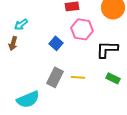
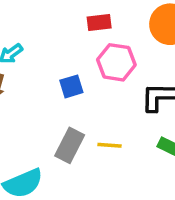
blue square: (56, 43) -> (71, 86), turned 32

